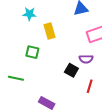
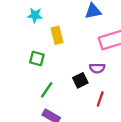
black square: (71, 70) -> (80, 80), turned 32
green line: (16, 78) -> (47, 90), moved, turned -70

